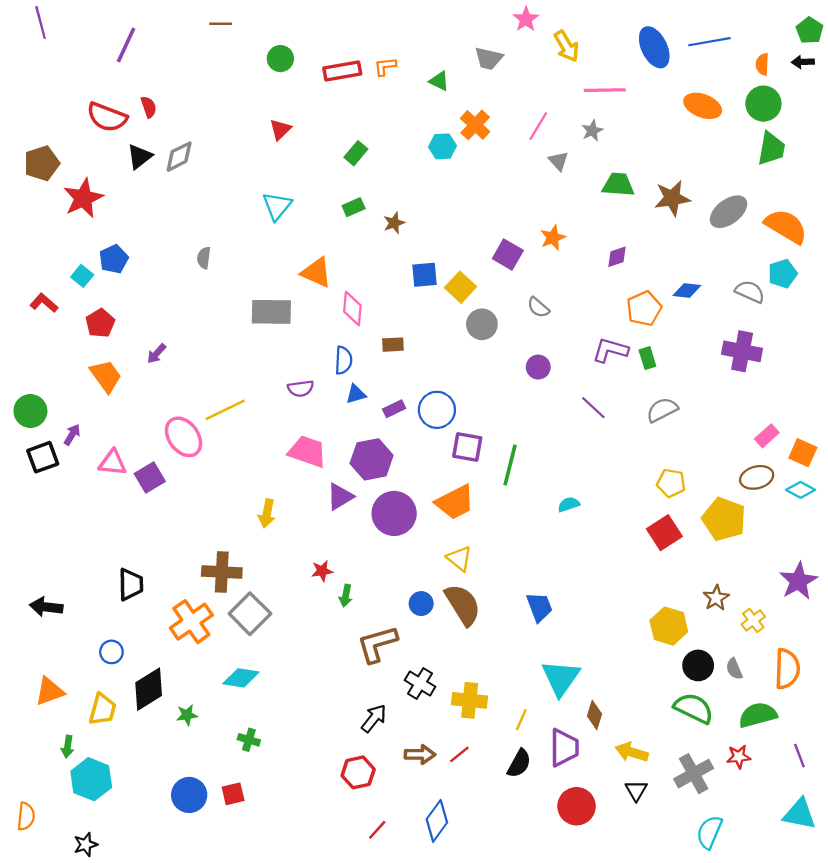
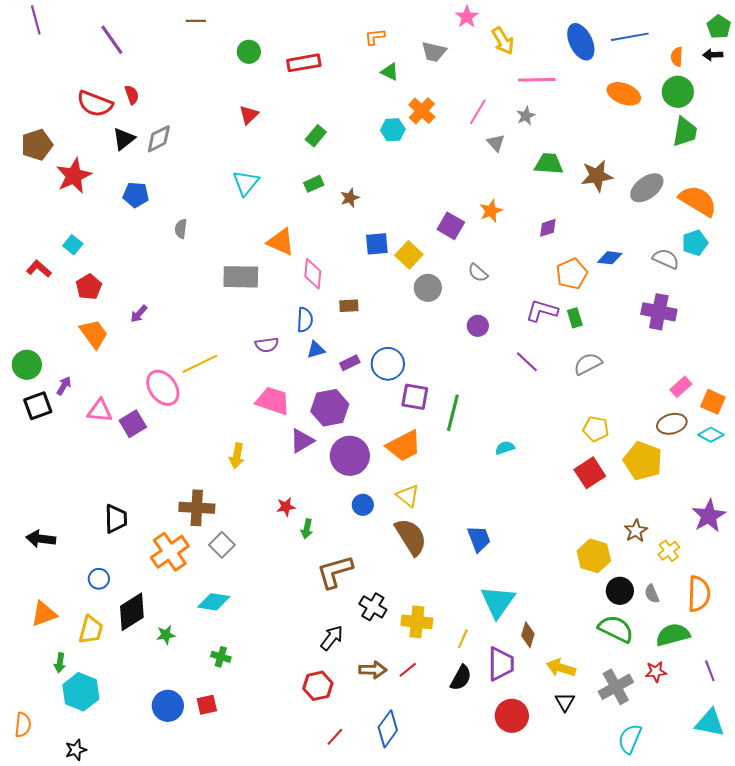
purple line: (126, 45) -> (112, 40), turned -60
orange L-shape: (385, 66) -> (375, 37), moved
blue pentagon: (114, 259) -> (136, 195), moved, turned 30
blue circle: (421, 604) -> (363, 505), moved
gray square: (250, 614) -> (222, 545), size x0.7

